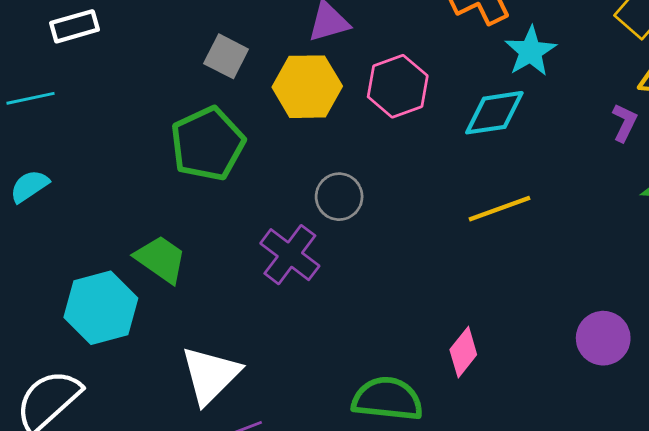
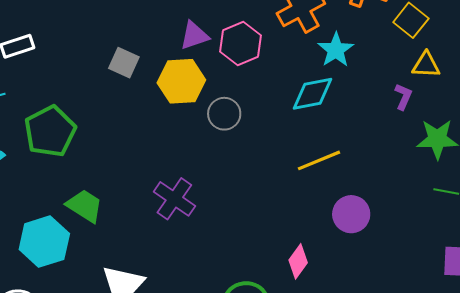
pink hexagon: (398, 86) -> (240, 43), moved
green pentagon: (208, 144) -> (50, 131), moved
gray circle: (339, 197) -> (224, 114), moved
purple circle: (603, 338) -> (351, 214), moved

